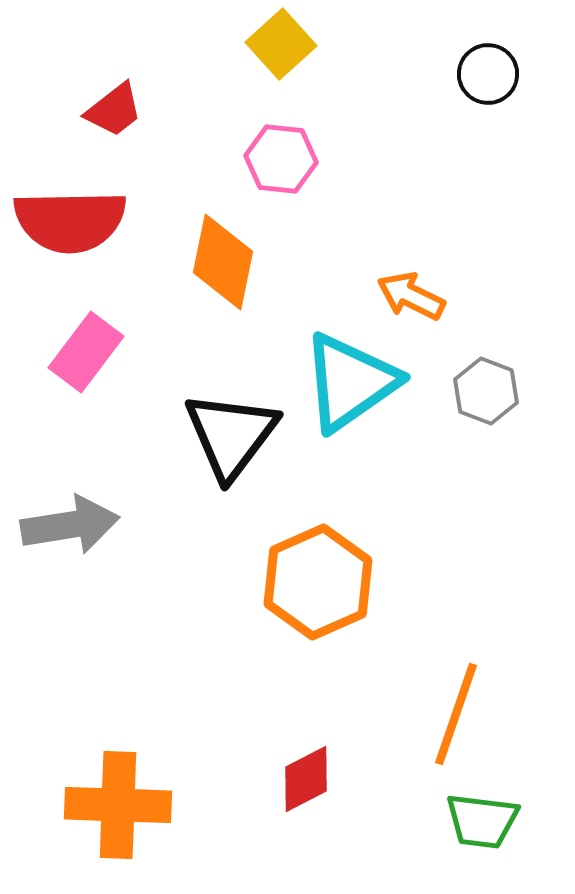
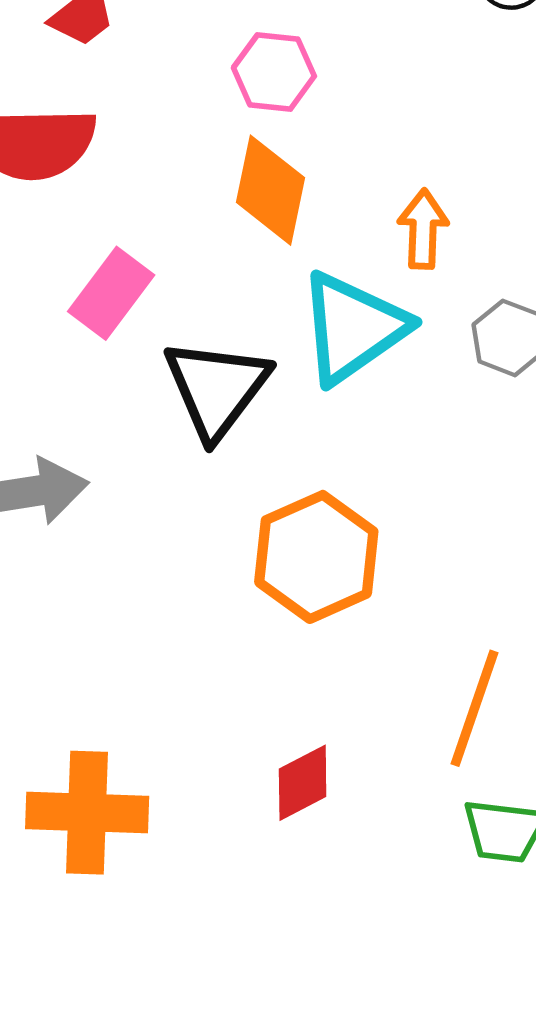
orange diamond: (223, 262) -> (270, 190), moved
orange arrow: (411, 296) -> (423, 229), turned 66
pink rectangle: (86, 352) -> (111, 293), moved

